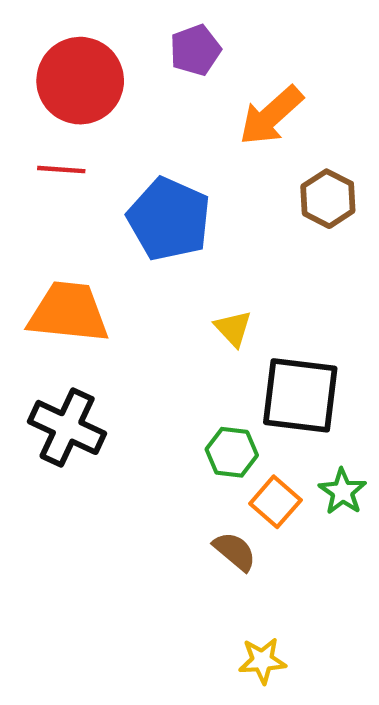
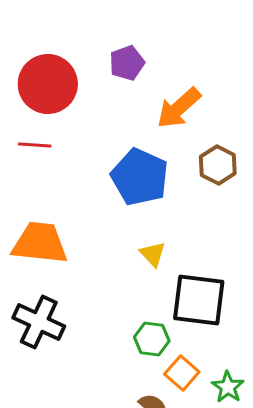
blue pentagon: (169, 219) -> (140, 177), moved
green star: (342, 492) -> (228, 387), moved

